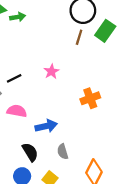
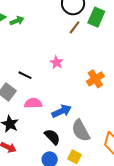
brown line: (79, 37) -> (75, 27), turned 32
black line: (14, 78) -> (25, 75), turned 64
gray semicircle: (63, 152) -> (81, 131), size x1.6

